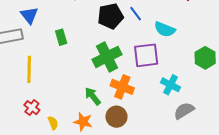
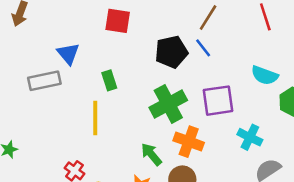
cyan semicircle: (165, 29) -> (265, 75), moved
yellow line: (29, 69) -> (95, 118), moved

